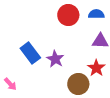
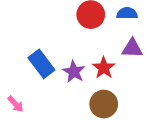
red star: (96, 68) -> (104, 68), moved

